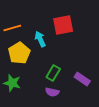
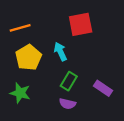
cyan arrow: (40, 39) -> (60, 52), moved

